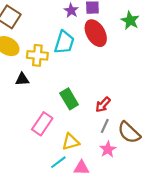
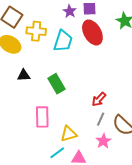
yellow cross: (37, 55) -> (36, 31), moved
green rectangle: (69, 99) -> (57, 84), moved
pink rectangle: (42, 124) -> (42, 117), turned -35

